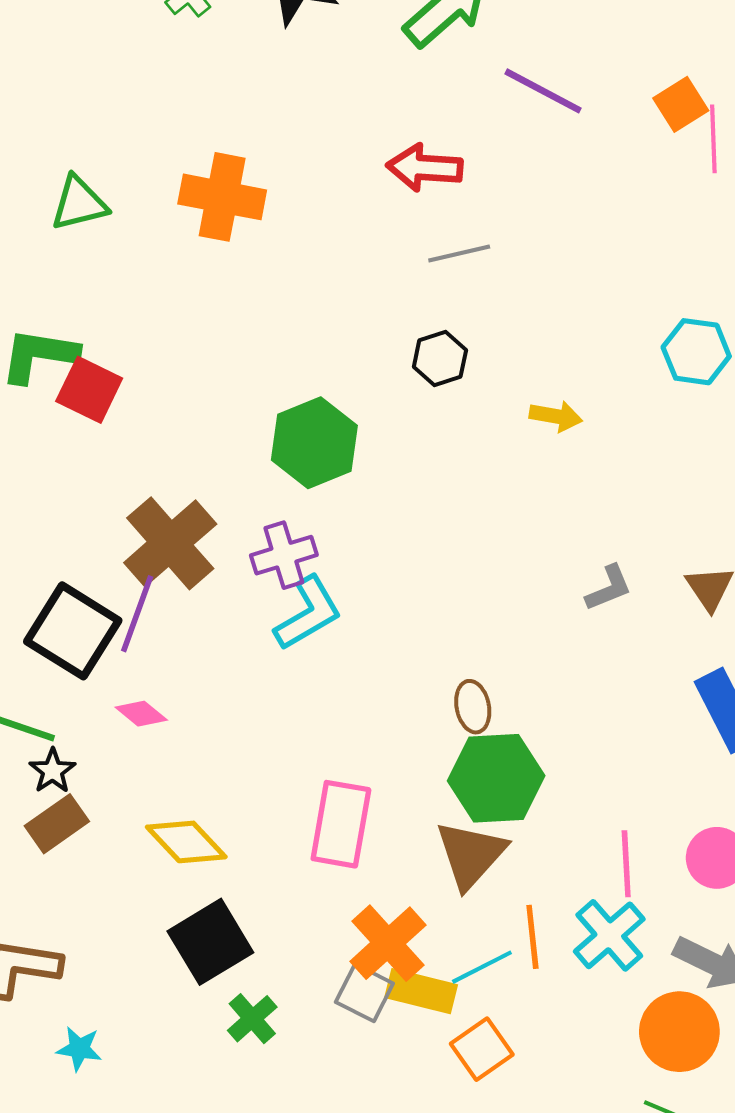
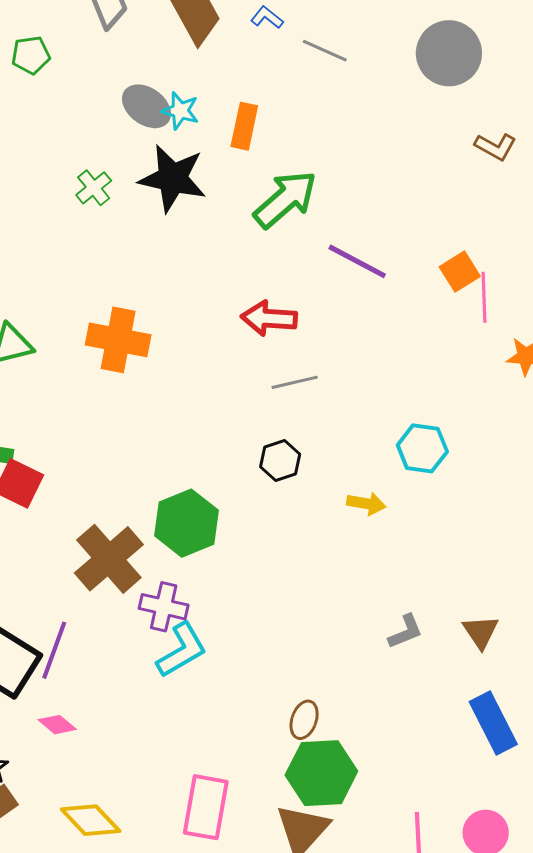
cyan hexagon: (696, 352) -> (422, 448), moved
brown cross: (170, 543) -> (109, 559), moved
purple cross: (284, 555) -> (164, 607), turned 30
brown ellipse: (473, 707) -> (304, 720), turned 30

